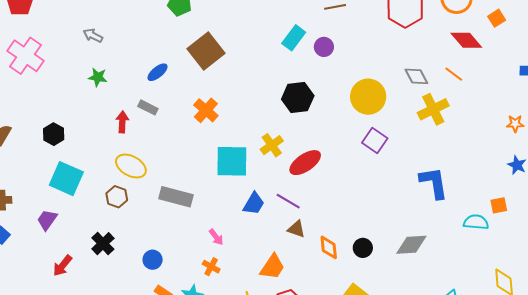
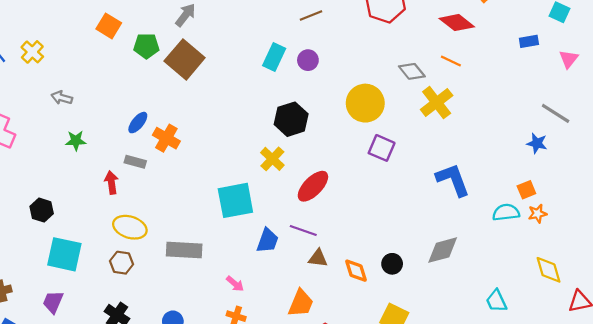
brown square: (206, 51) -> (185, 59), moved
orange cross: (206, 110) -> (166, 138), moved
orange star: (515, 124) -> (537, 214), moved
yellow cross: (272, 145) -> (272, 159), moved

